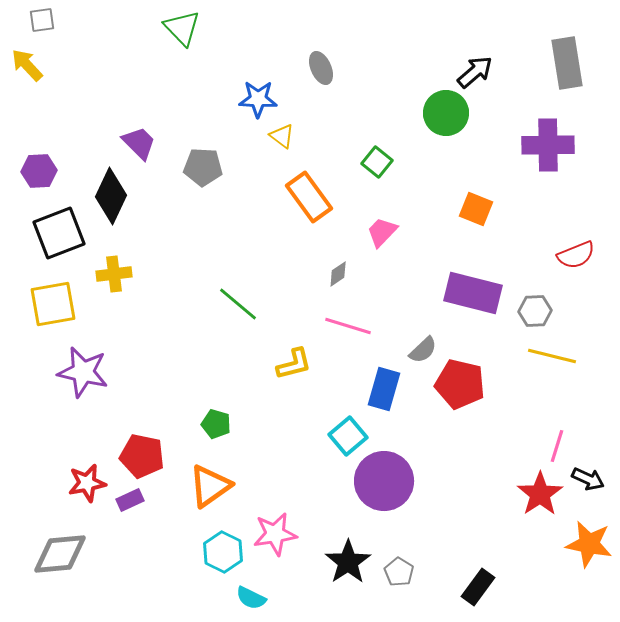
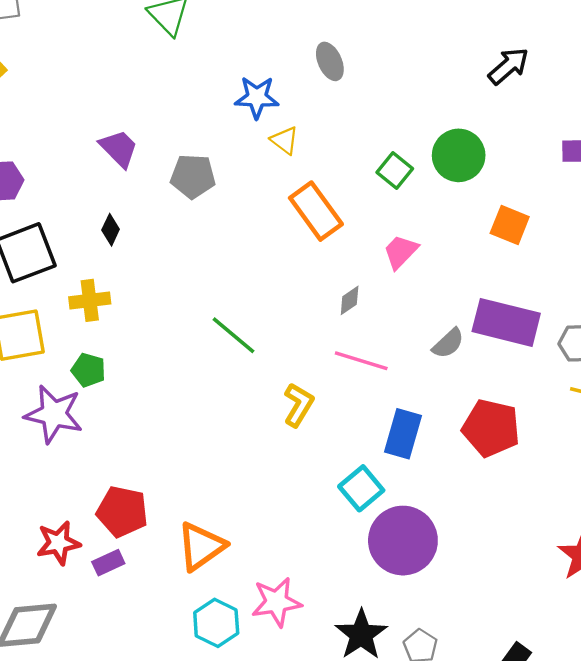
green circle: (446, 113) -> (459, 155), moved
black diamond: (111, 196) -> (111, 230), moved, size x0.5
gray semicircle: (423, 350) -> (448, 343), moved
yellow L-shape: (294, 364) -> (299, 405), turned -45
green pentagon: (216, 424) -> (89, 370), moved

